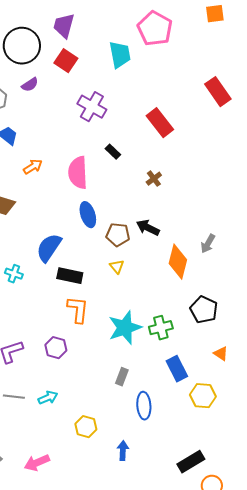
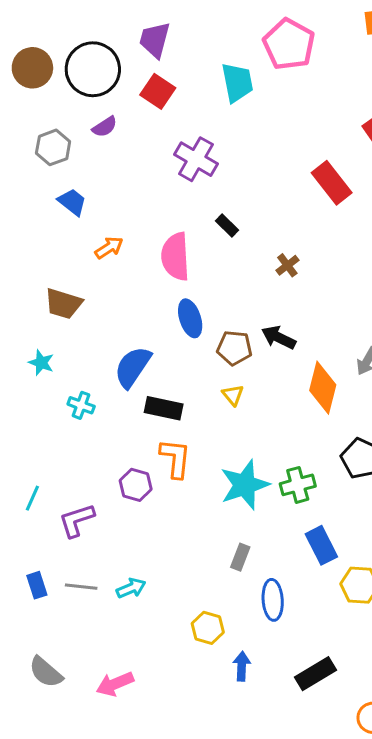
red rectangle: (160, 123) -> (332, 183), moved
purple hexagon: (56, 348) -> (136, 485), moved
yellow hexagon: (86, 427) -> (208, 628), moved
black rectangle: (191, 462) -> (315, 674), moved

